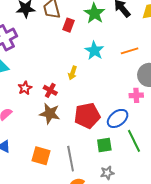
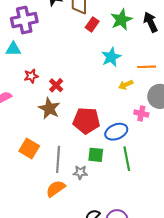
yellow arrow: (73, 73) -> (126, 85), moved, turned 32
gray star: (107, 173) -> (80, 172), moved

